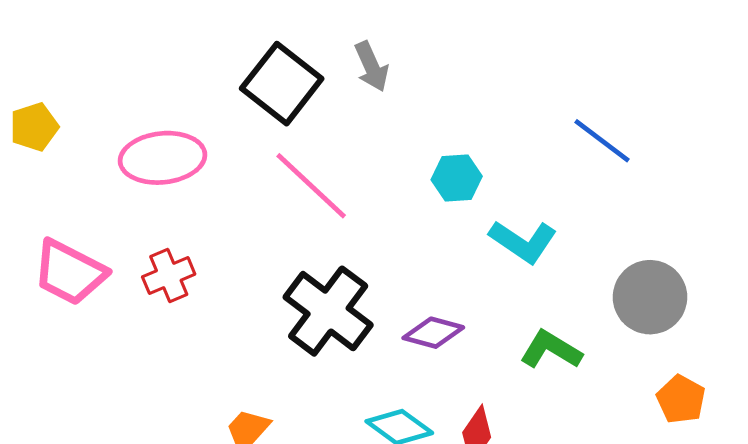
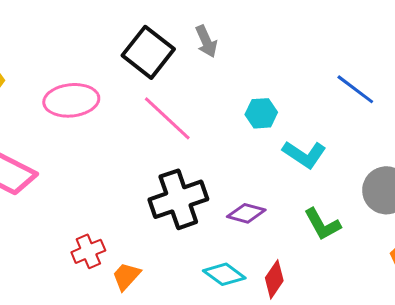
red cross: (169, 275) -> (88, 251), moved
black cross: (328, 311) -> (178, 199), turned 34
green L-shape: (551, 350) -> (322, 224), turned -150

